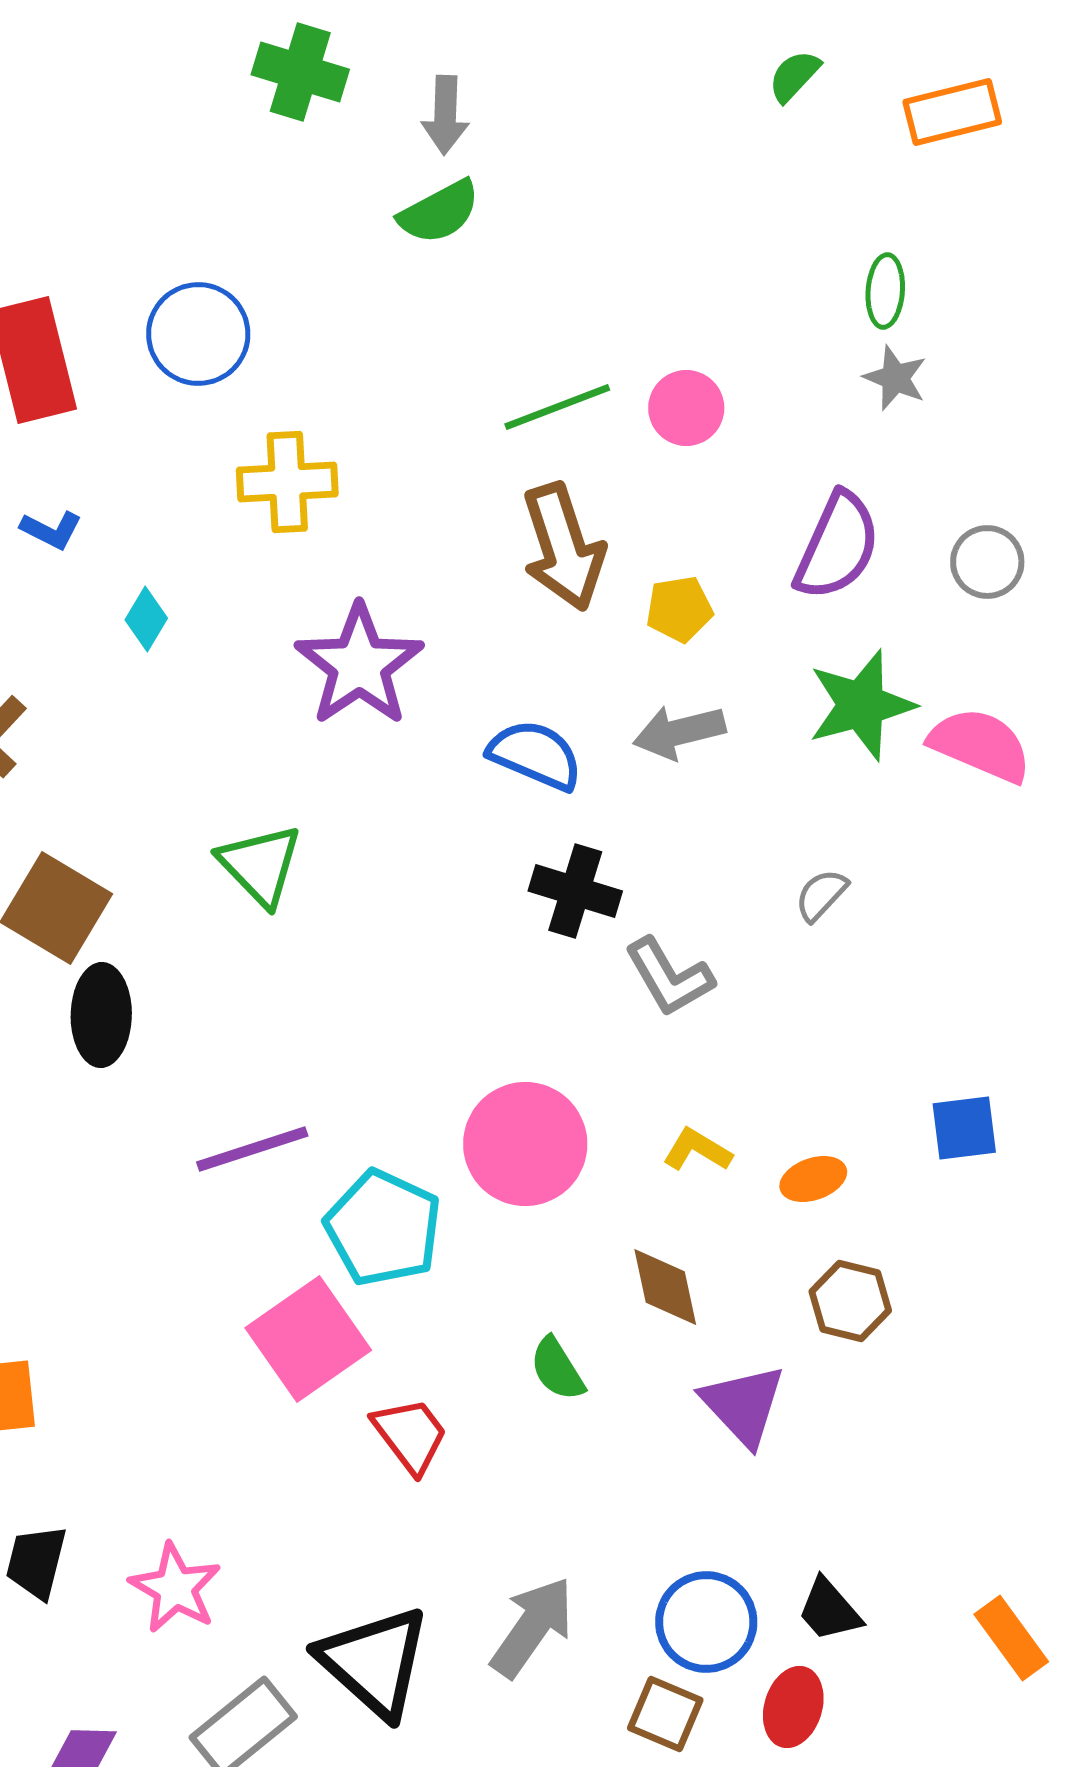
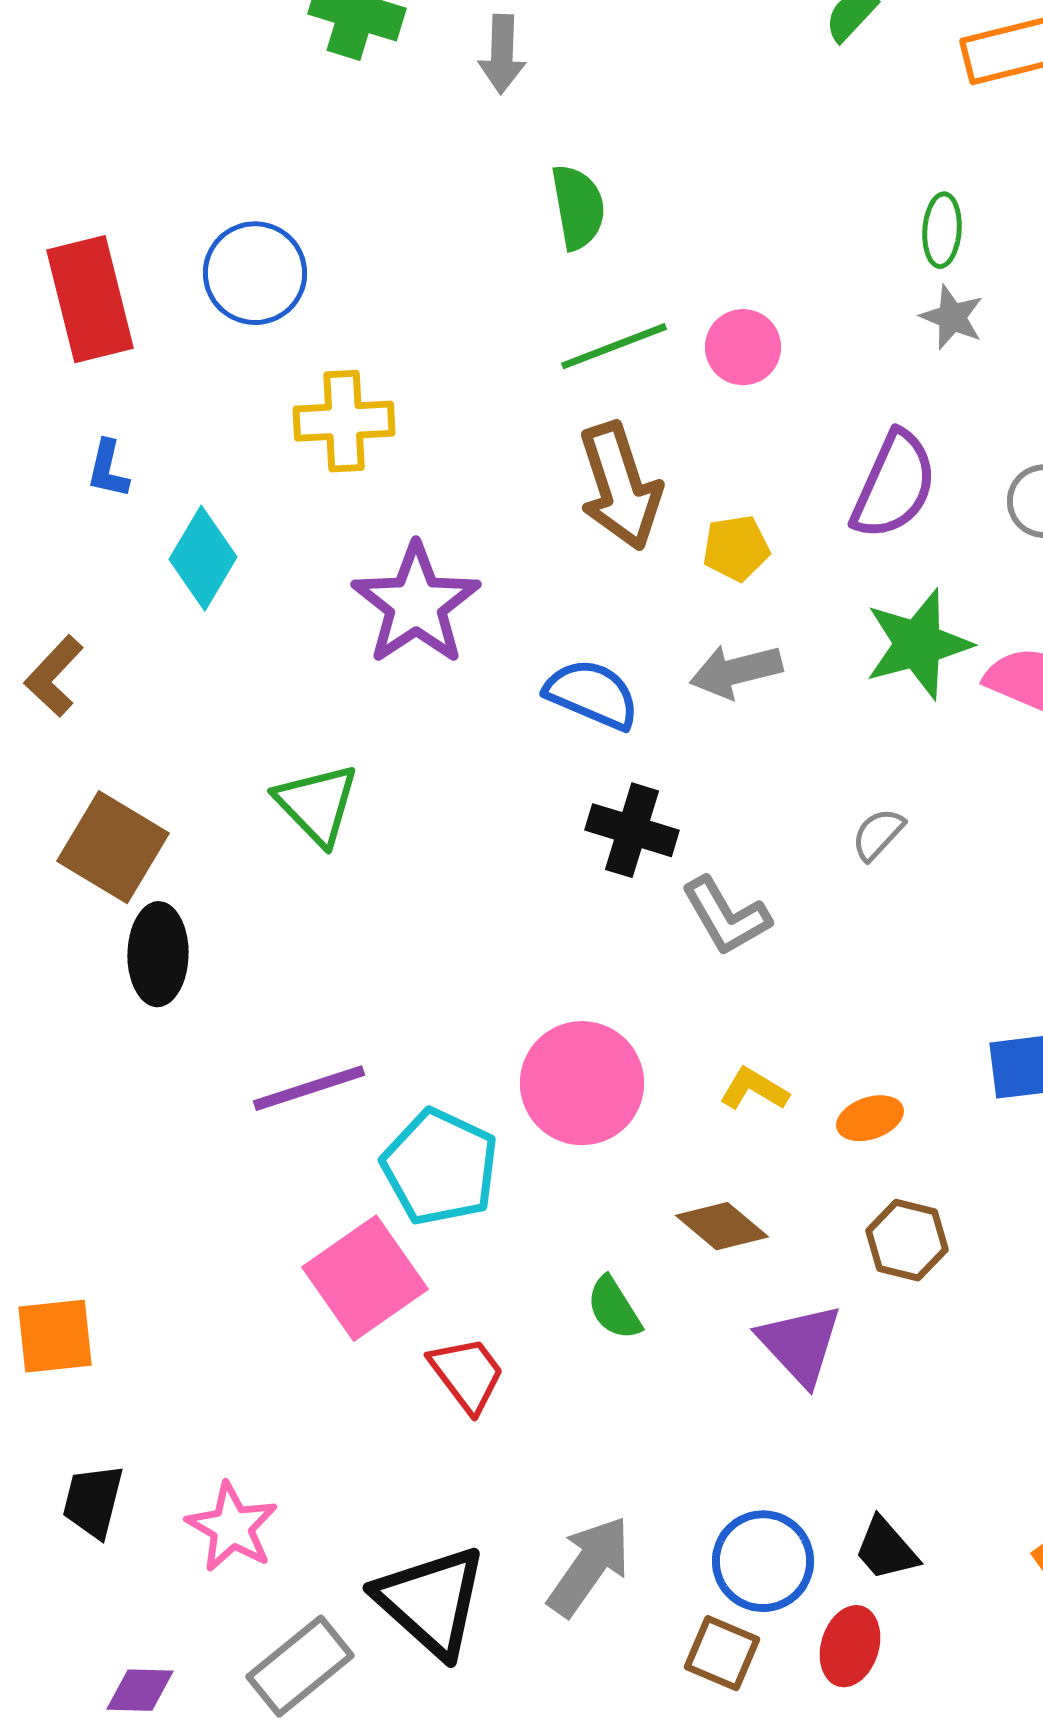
green semicircle: (439, 212) -> (578, 207), moved, turned -72
blue L-shape: (51, 530) -> (108, 469), turned 76
cyan diamond: (146, 619) -> (203, 558), size x1.6
brown diamond: (665, 1287) -> (722, 1226), turned -38

